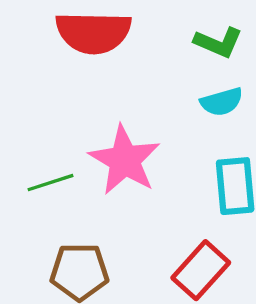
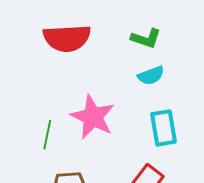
green line: (51, 183) -> (47, 135), turned -56

